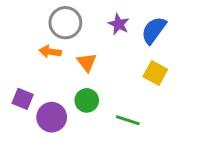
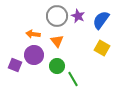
gray circle: (65, 23) -> (57, 16), moved
purple circle: (52, 117) -> (34, 55), moved
green line: (128, 120) -> (73, 79), moved, turned 42

